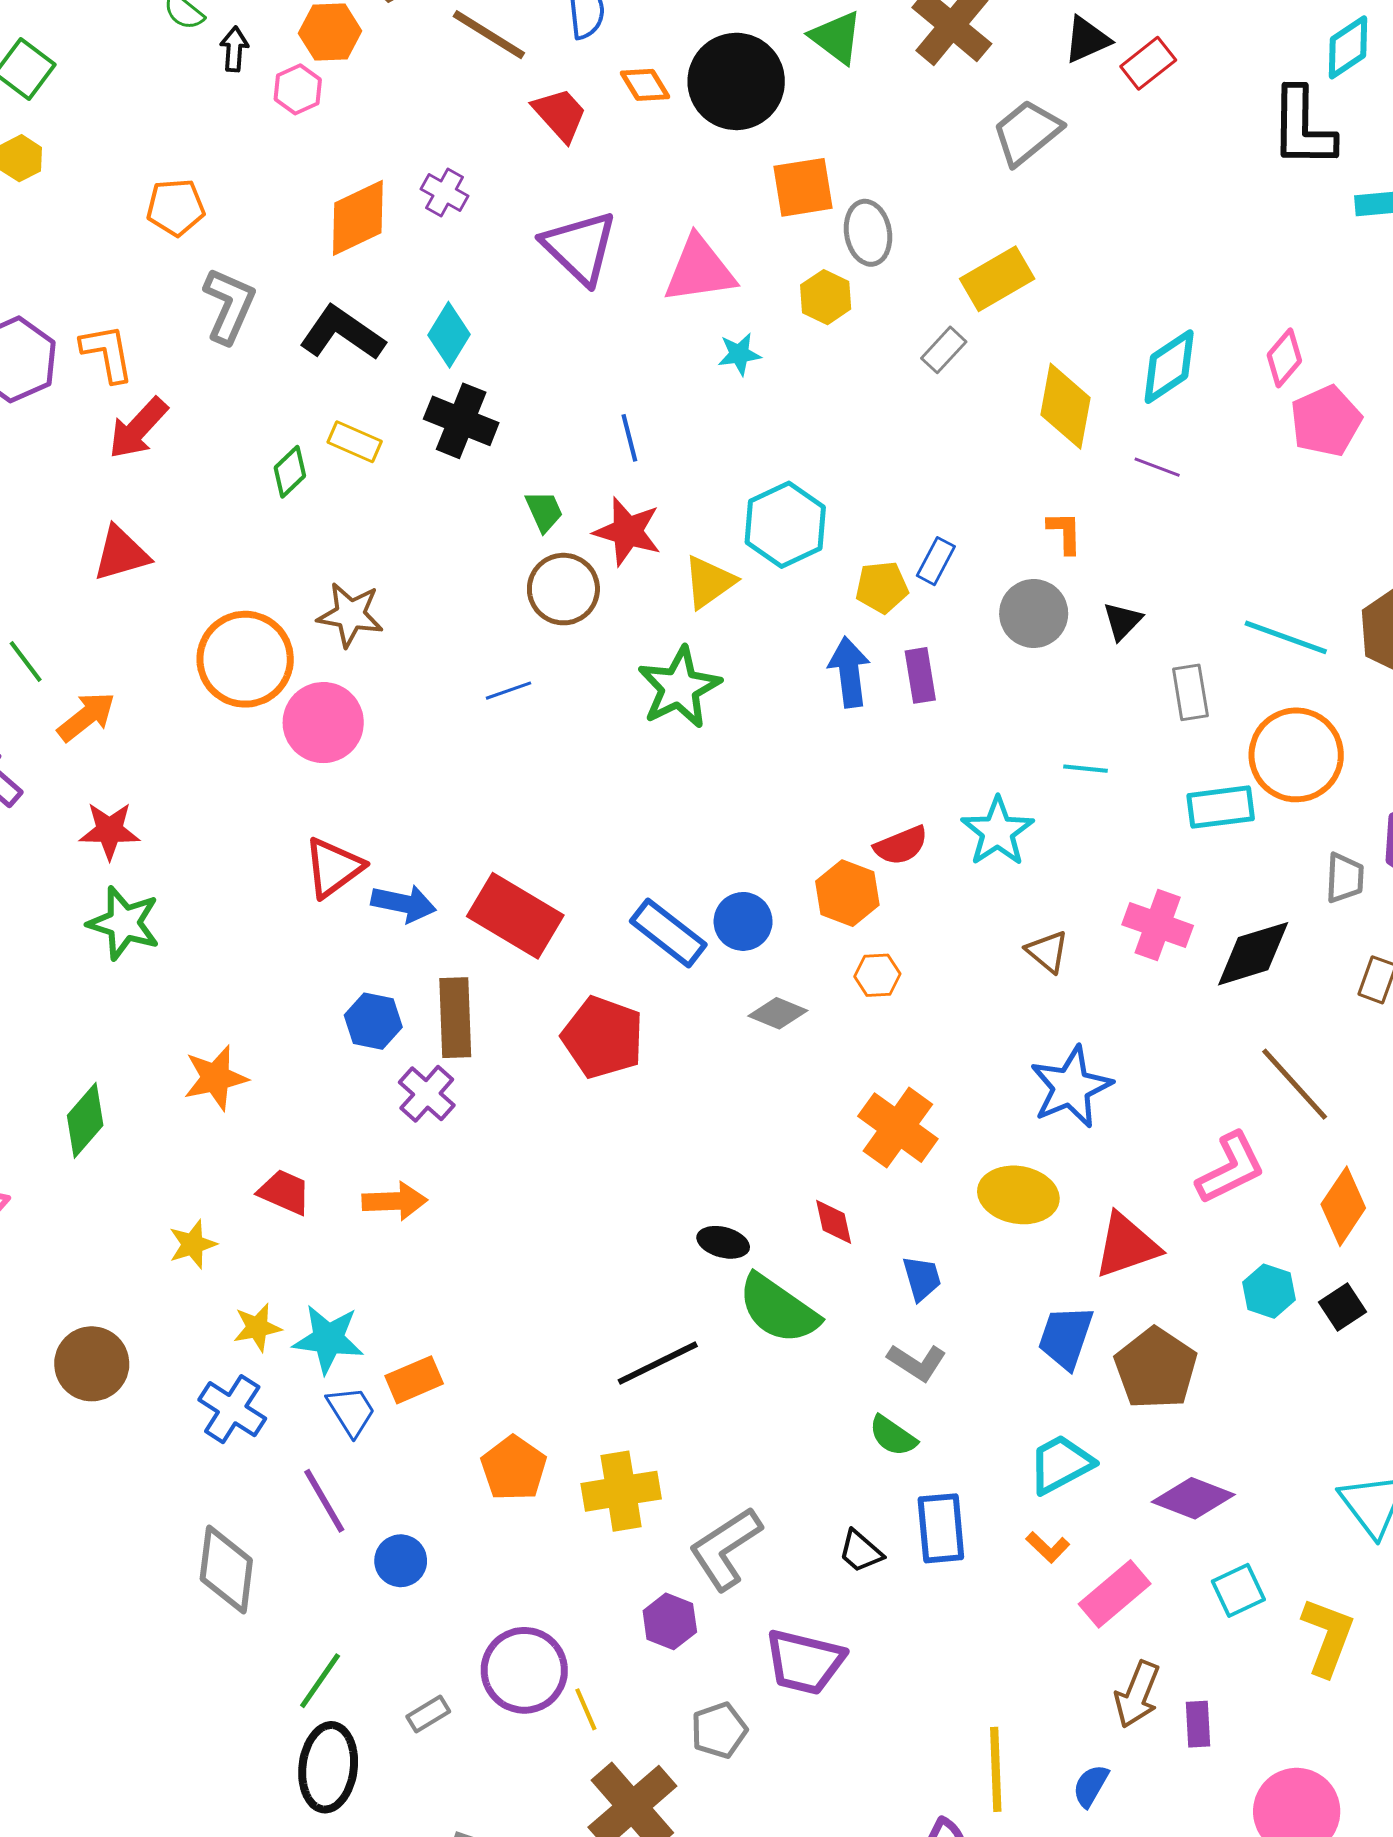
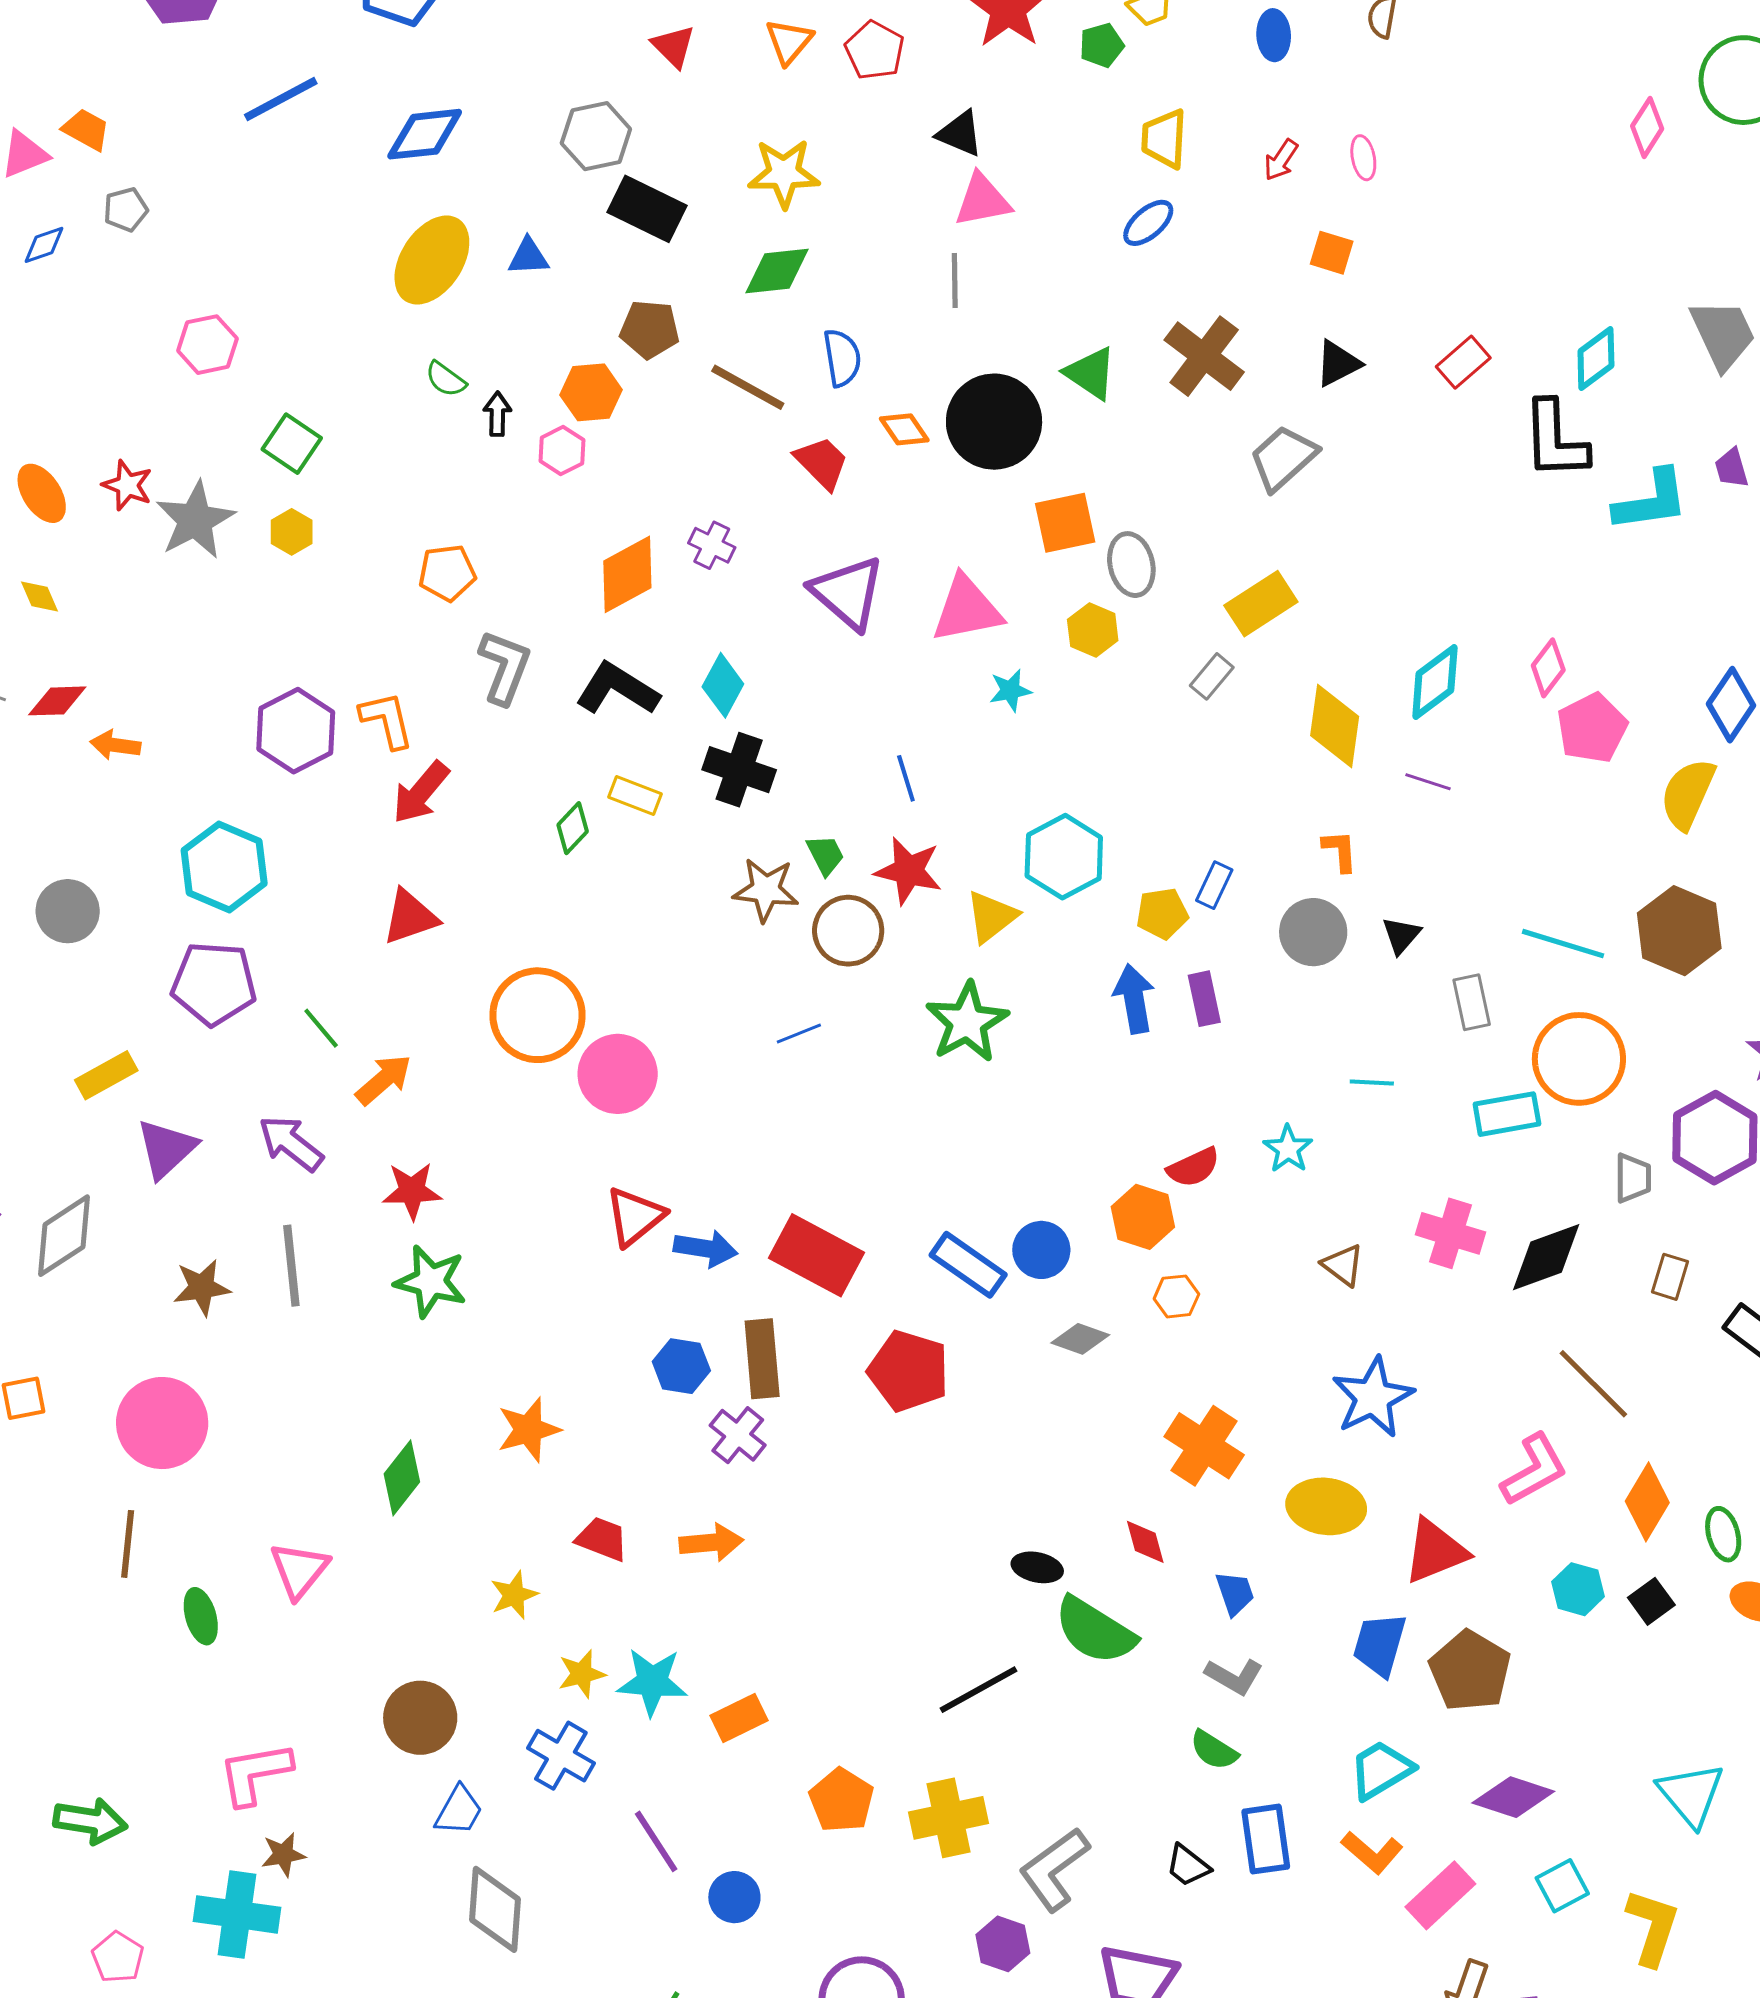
red rectangle: (1148, 63) -> (1463, 362), moved
brown star: (350, 615) -> (766, 890), moved
cyan star: (997, 831) -> (1288, 1149), size x0.7
blue trapezoid: (351, 1411) -> (459, 1811), moved, turned 64
orange L-shape: (1048, 1547) -> (1372, 1852), size x1.4
gray diamond: (226, 1570) -> (495, 1909), moved

